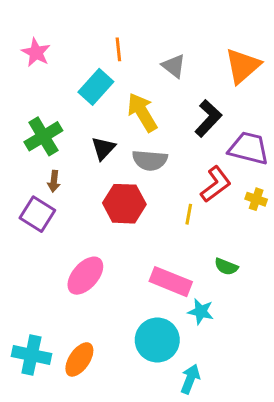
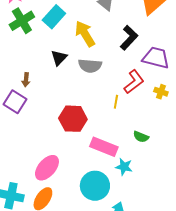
green cross: (43, 136) -> (22, 21), moved
red hexagon: (124, 204) -> (73, 119), moved
pink ellipse: (85, 276) -> (47, 168), moved

